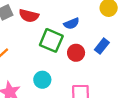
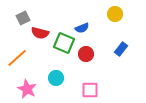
red semicircle: (29, 16) -> (40, 33), moved
blue rectangle: (102, 46) -> (121, 49), moved

